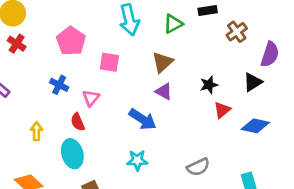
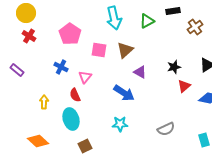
brown triangle: (162, 62) -> (125, 50), moved

